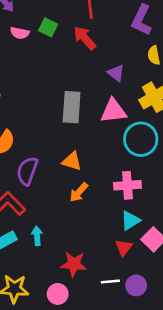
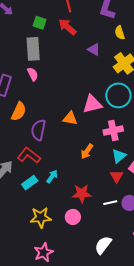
pink semicircle: (20, 33) -> (33, 74), moved, turned -120
gray rectangle: (72, 107) -> (33, 49), moved
pink triangle: (114, 111) -> (92, 104), moved
orange arrow: (79, 192) -> (87, 151), moved
cyan arrow: (37, 236) -> (52, 176), turned 48

